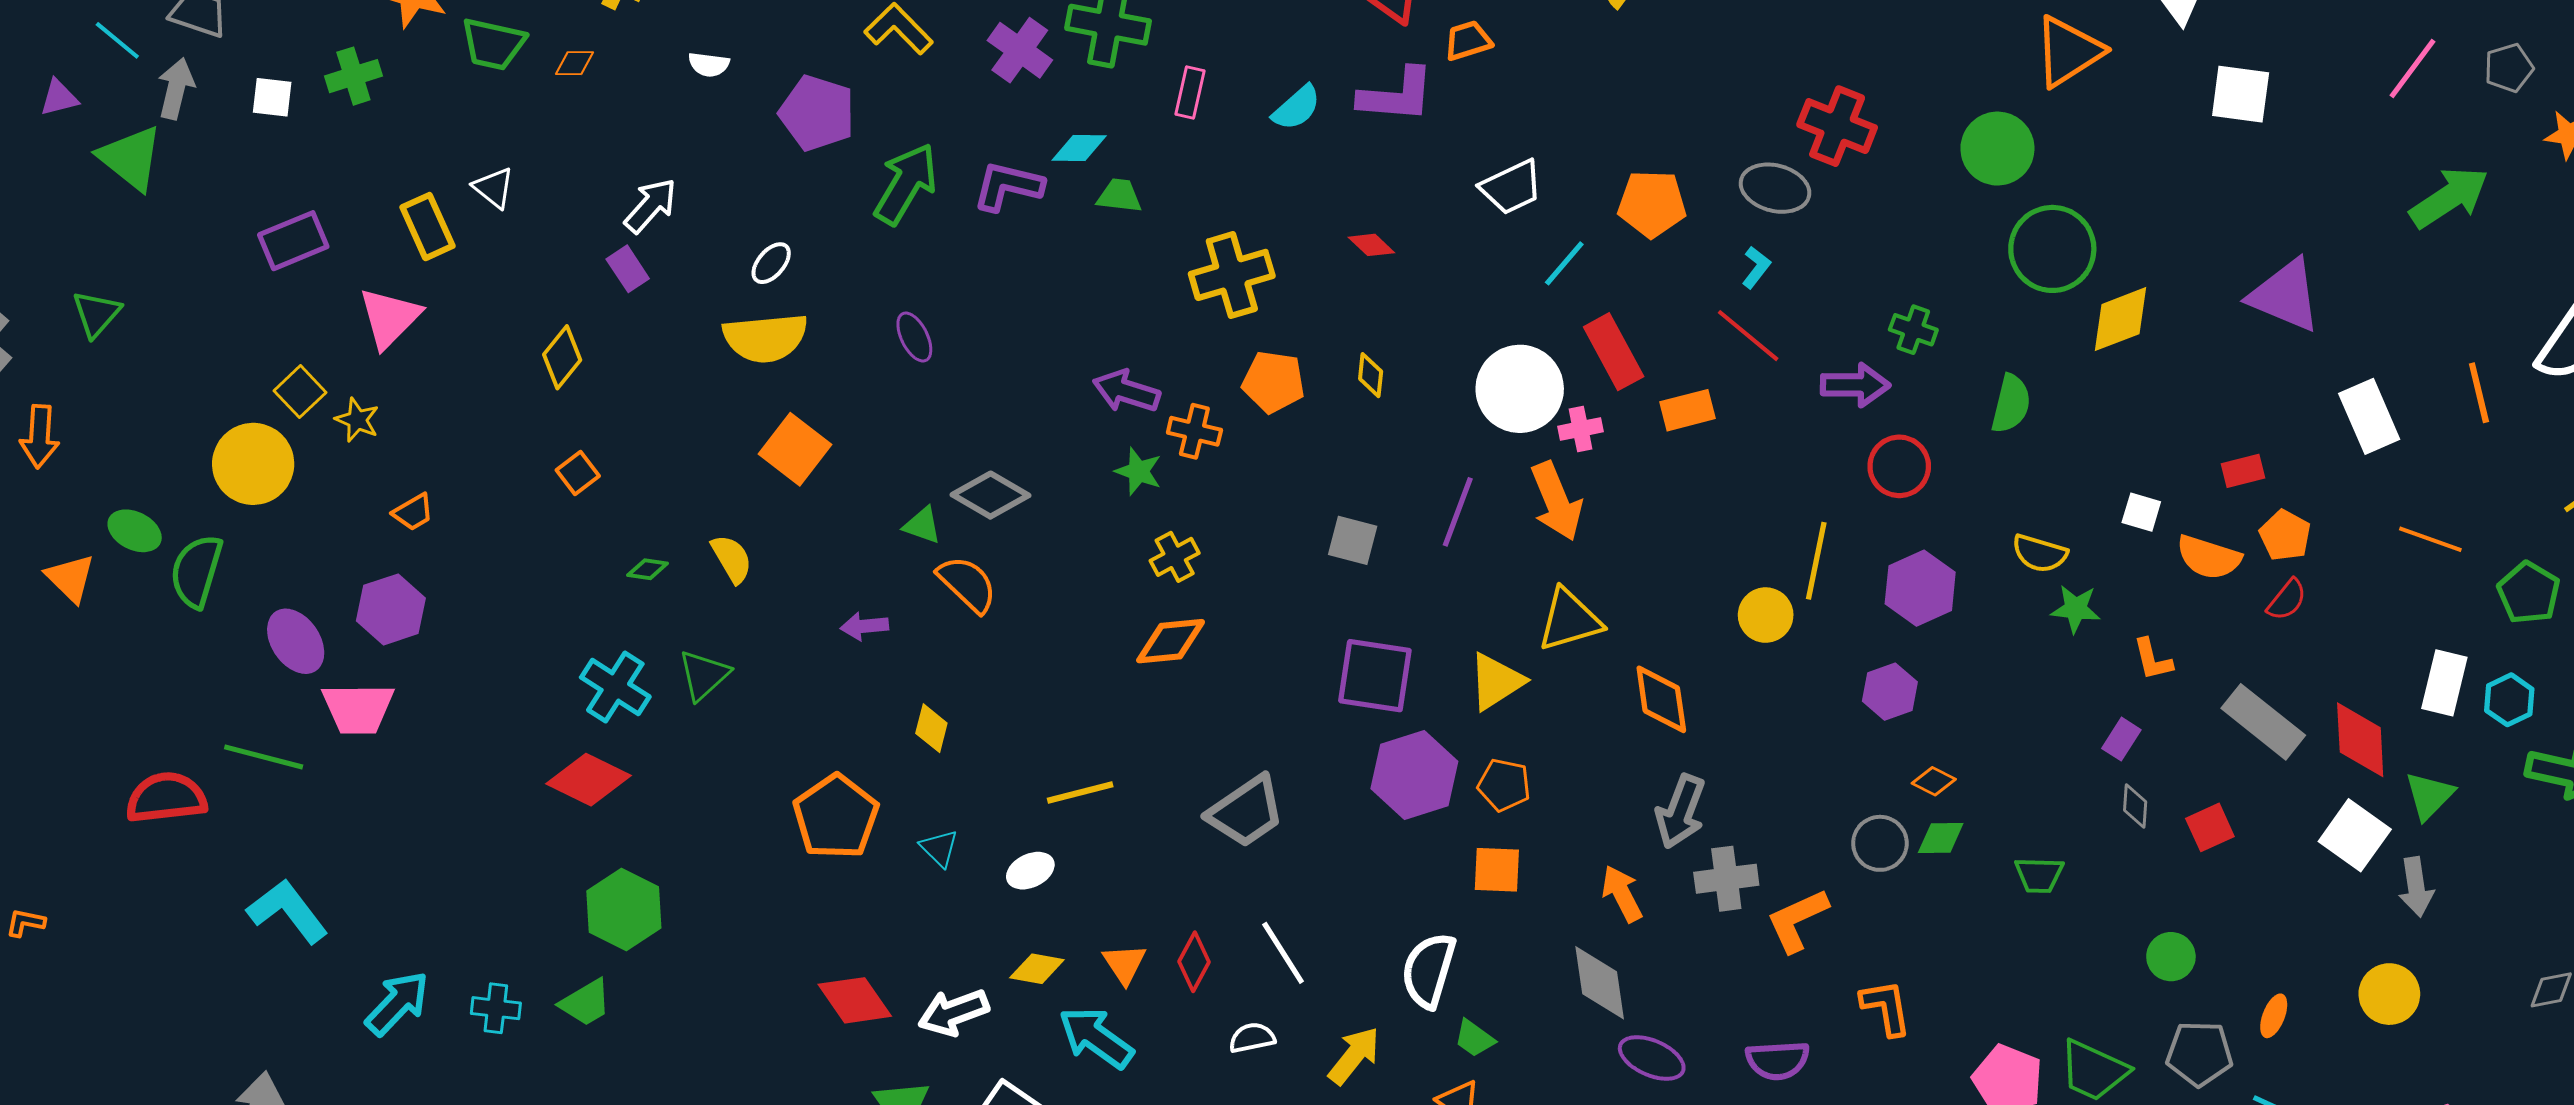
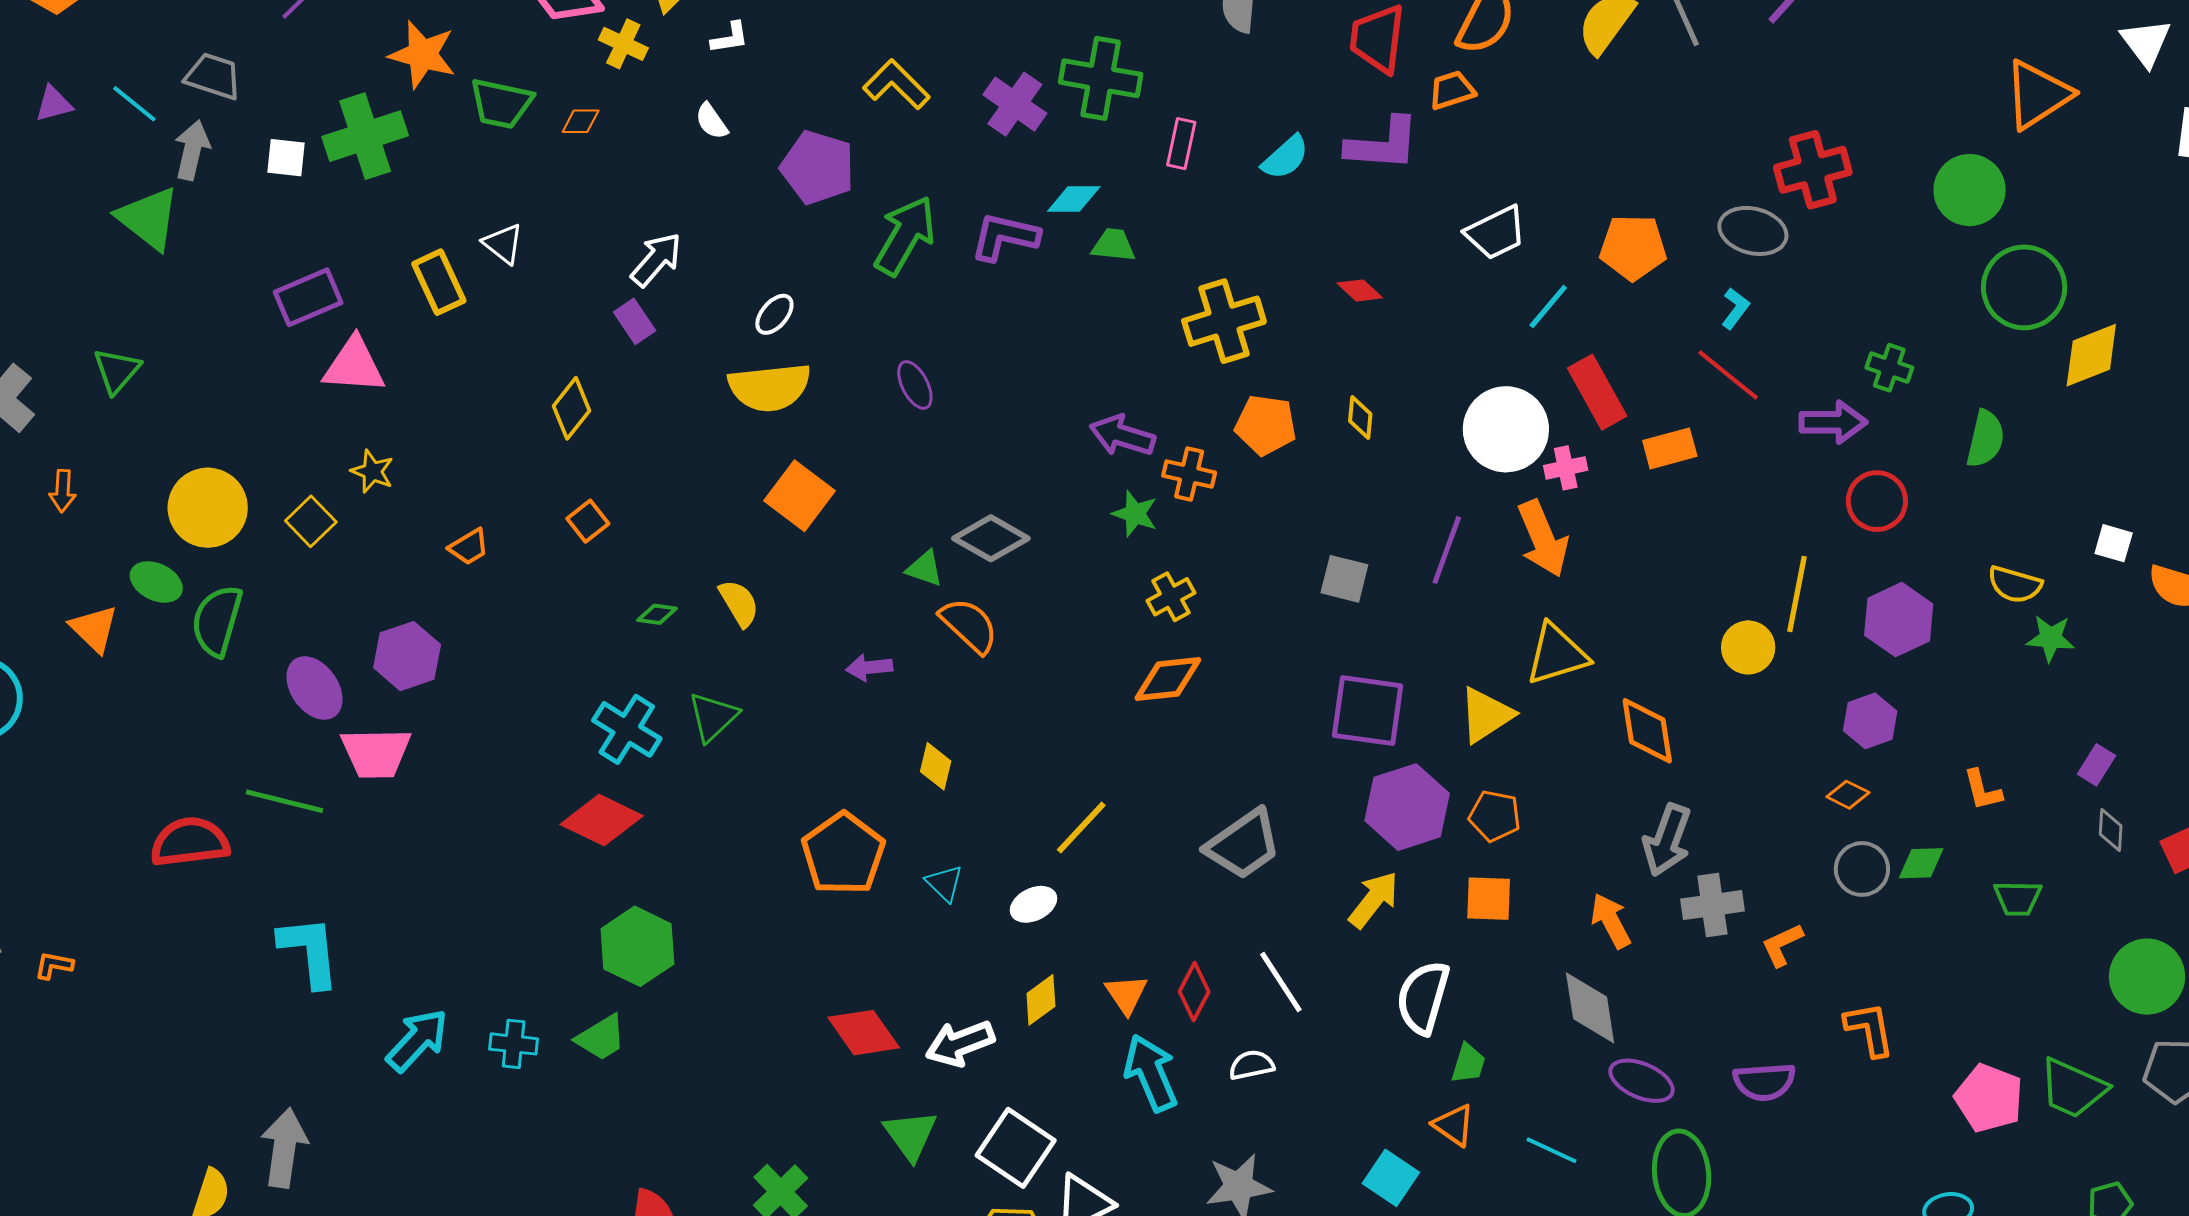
white semicircle: (709, 64) -> (712, 121), turned 48
green cross: (353, 76) -> (365, 136), size x1.5
purple triangle: (59, 98) -> (54, 104), moved
red cross: (1837, 126) -> (1813, 170), turned -36
pink triangle: (390, 318) -> (354, 365), moved, turned 50
yellow square: (300, 392) -> (311, 521), moved
orange arrow: (40, 436) -> (63, 491), size x0.7
yellow circle: (253, 464) -> (208, 508), moved
orange trapezoid: (413, 512) -> (469, 547), moved
orange L-shape: (2153, 659) -> (1982, 790), moved
orange diamond: (1934, 781) -> (1848, 795), moved
yellow line: (1080, 792) -> (1081, 828), turned -32
cyan L-shape: (288, 911) -> (309, 951), turned 32
orange L-shape: (1797, 920) -> (1782, 945), size x0.7
green circle: (2171, 957) -> (2147, 977), size x1.6
yellow diamond: (1037, 969) -> (1041, 1000), turned -46
cyan arrow: (1096, 1038) -> (1151, 1073), moved, turned 32
green trapezoid: (1474, 1038) -> (1468, 1063), turned -108
yellow arrow: (1354, 1056) -> (1374, 900), moved

